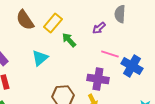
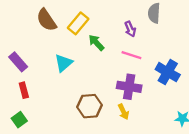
purple arrow: (99, 28) -> (130, 29), turned -72
pink line: (110, 54) -> (131, 55), moved

